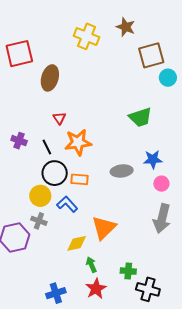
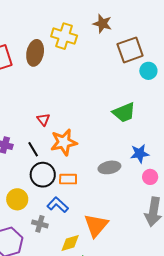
brown ellipse: (50, 78) -> (35, 53), moved
yellow circle: (40, 196) -> (17, 199), moved
gray cross: (39, 221) -> (40, 224), moved

